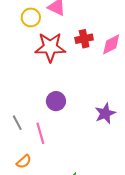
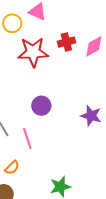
purple star: (105, 113) -> (91, 116), turned -30

